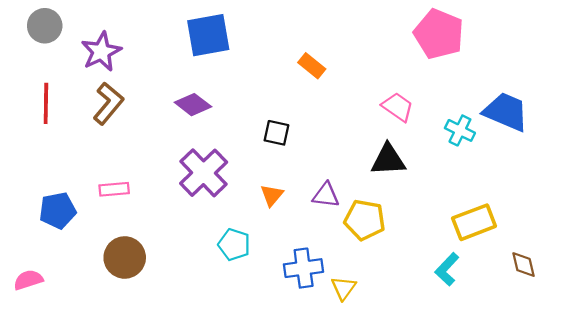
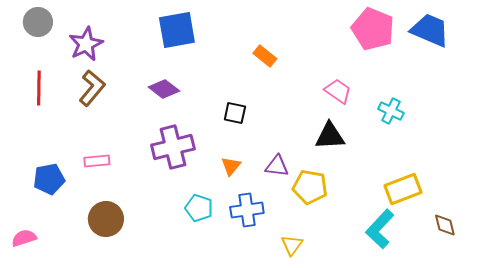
blue trapezoid: (506, 112) -> (430, 30), moved
purple cross: (204, 173) -> (173, 147), turned 30
blue cross: (304, 268) -> (247, 210), moved
cyan L-shape: (447, 269) -> (380, 229), size x1.4

